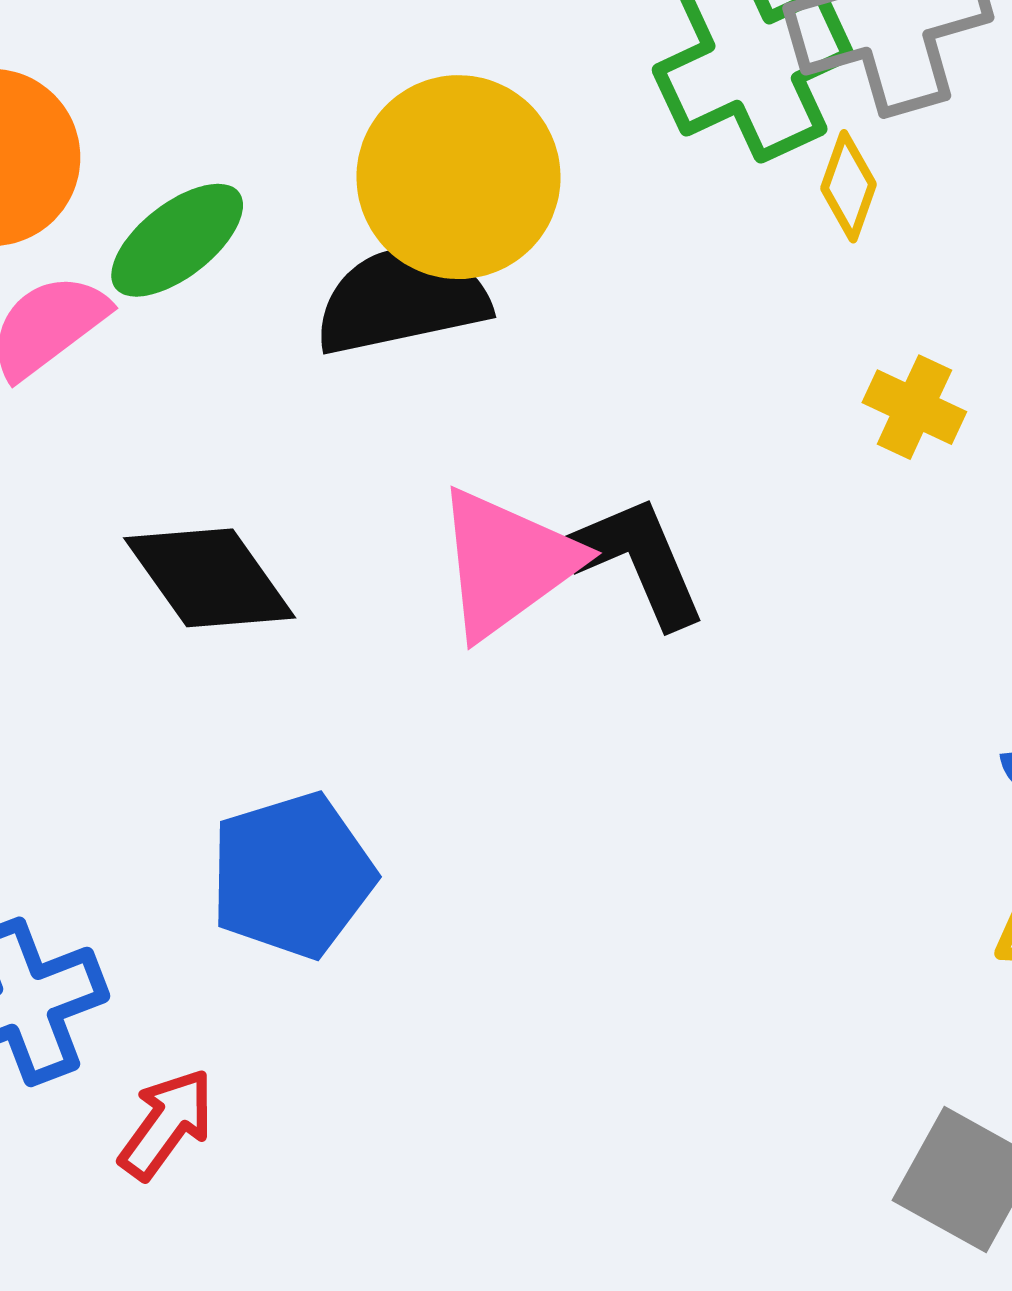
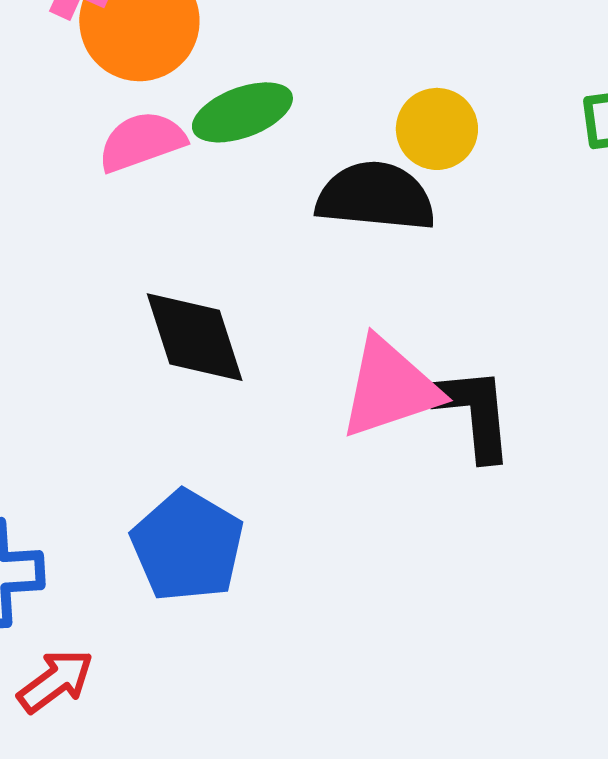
yellow circle: (458, 177) -> (437, 129), size x0.6
blue pentagon: (292, 875) -> (187, 546), turned 30

